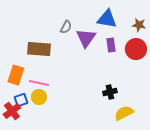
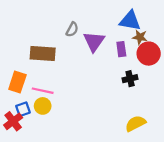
blue triangle: (107, 19) -> (130, 21), moved
brown star: (139, 25) -> (140, 37), moved
black cross: (110, 92) -> (130, 79), moved

